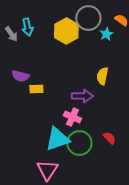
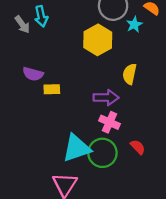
yellow hexagon: (66, 31) -> (98, 40), moved
pink cross: (72, 117) -> (110, 122), moved

